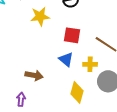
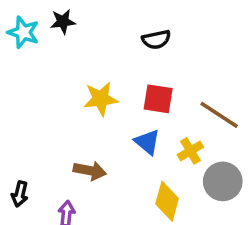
yellow star: (40, 16) -> (101, 99), moved
yellow cross: (90, 64) -> (190, 151), turned -32

